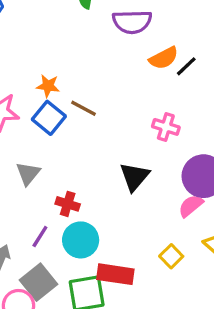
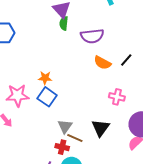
orange semicircle: (164, 58) -> (102, 63), moved, turned 60
brown line: (83, 108) -> (75, 138), moved
gray triangle: (28, 173) -> (65, 126), moved

